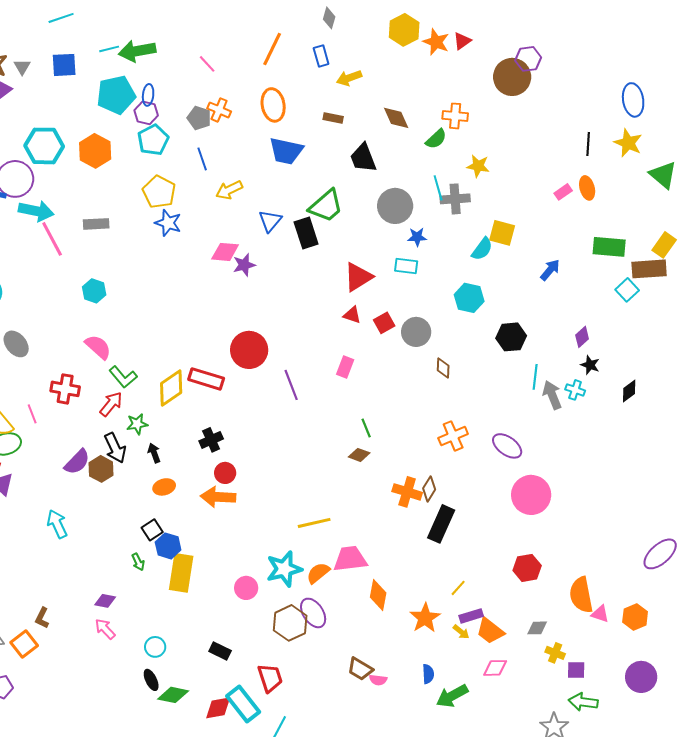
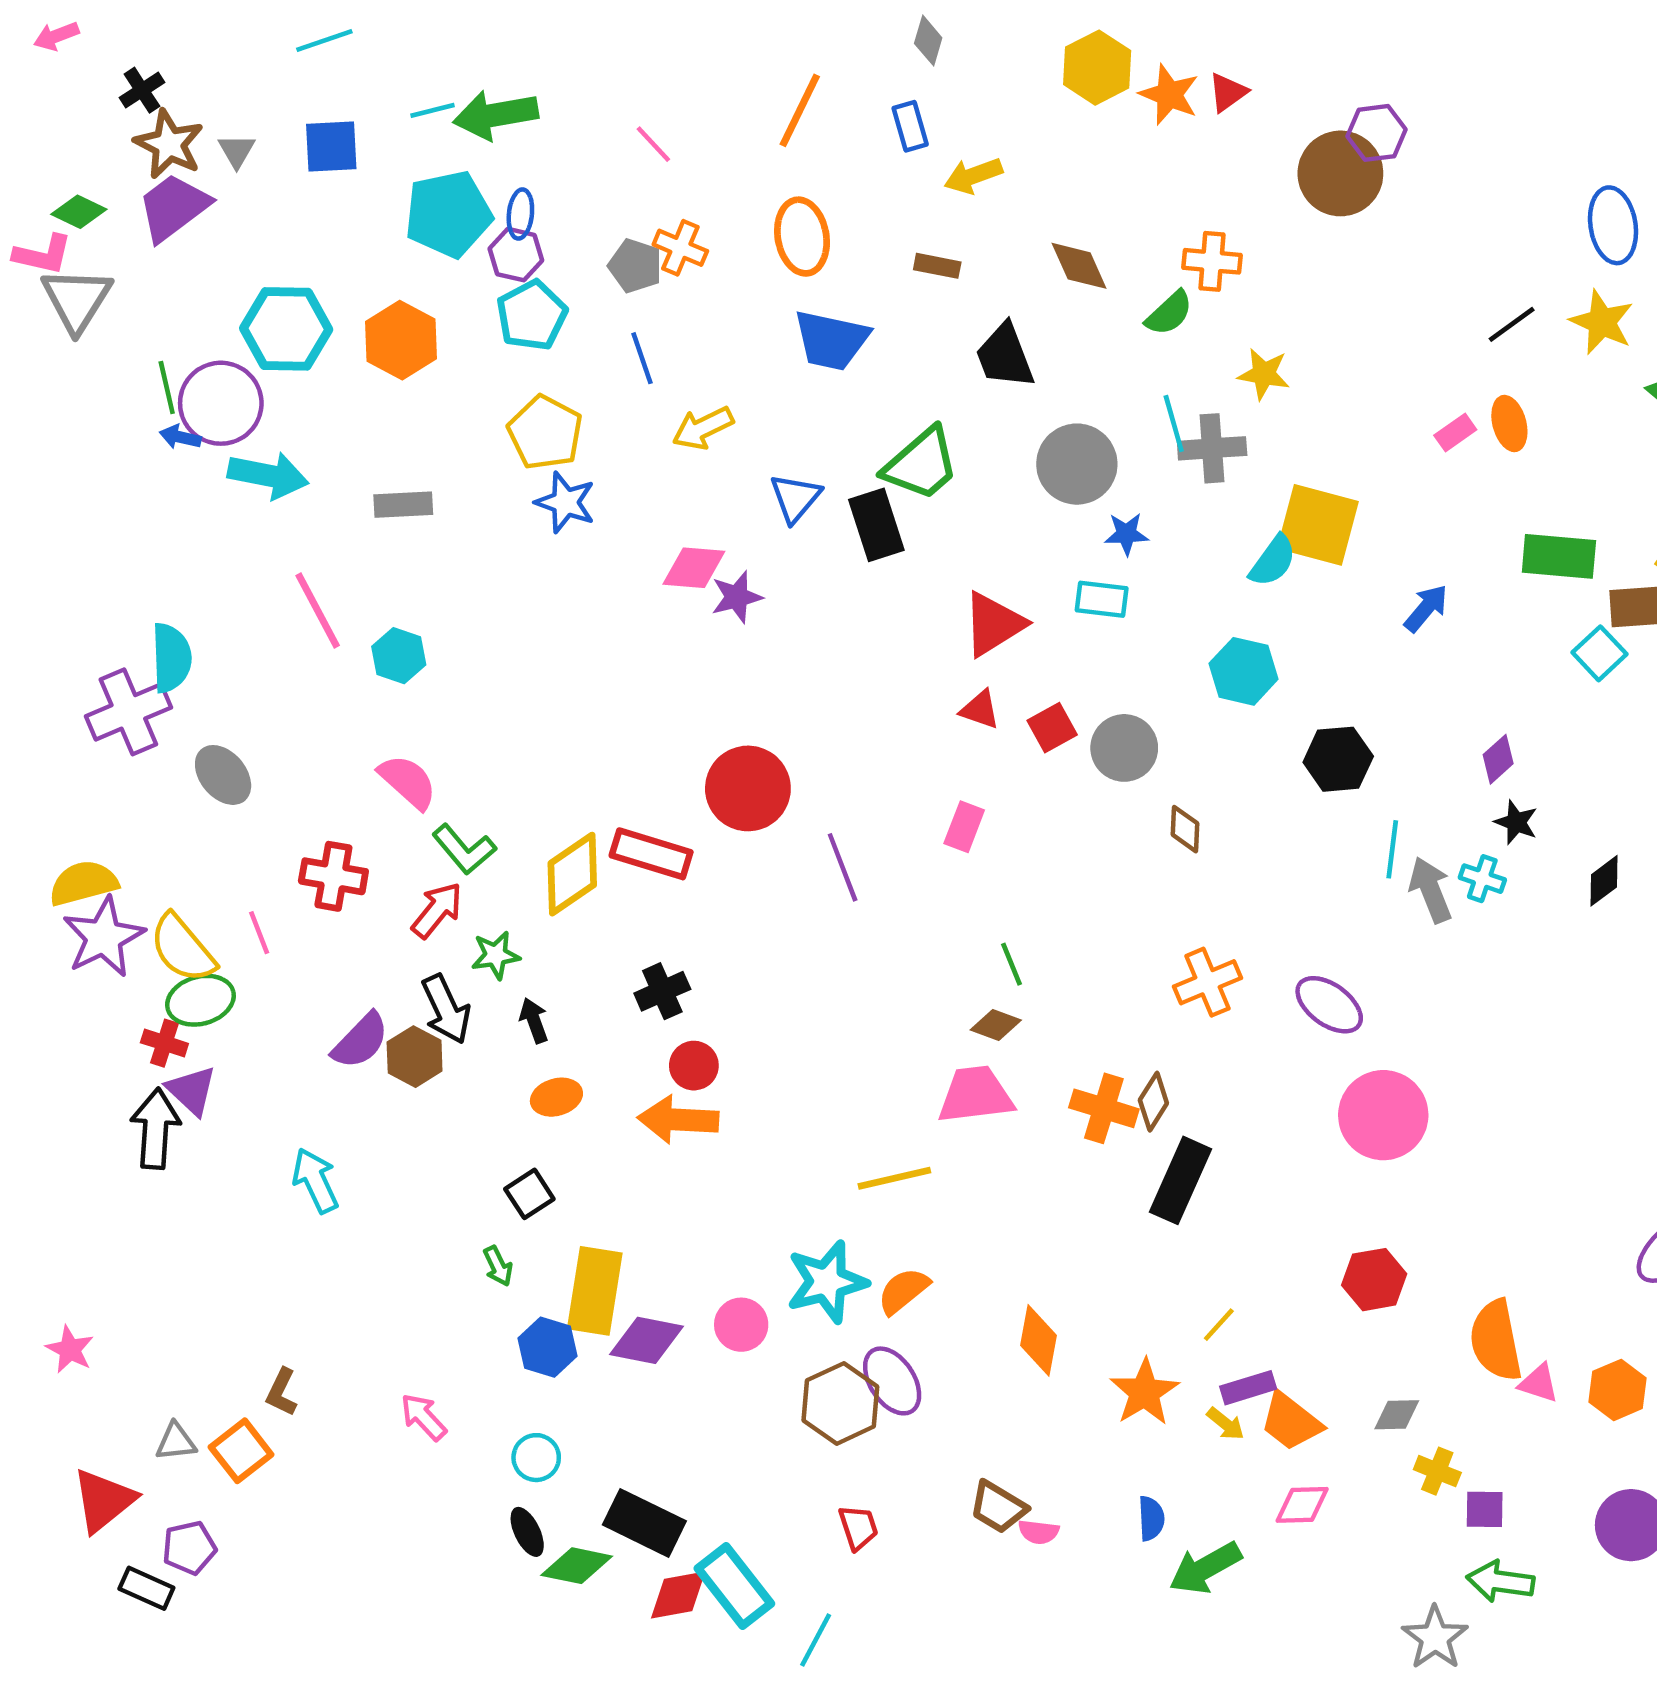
black line: (588, 144) -> (1512, 324), turned 50
yellow square: (502, 233) -> (1318, 525), size x1.4
pink line: (52, 239) -> (318, 611), moved
blue hexagon: (168, 546) -> (547, 1347), moved
pink trapezoid: (350, 559) -> (975, 1095), moved
purple diamond: (105, 601) -> (647, 1340), moved, size x1.5
black rectangle: (220, 651) -> (644, 1523), moved, size x1.6
red trapezoid: (270, 678) -> (858, 1527), moved, size x0.7

